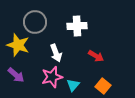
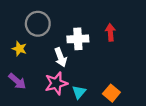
white cross: (77, 26) -> (78, 39), moved
yellow star: (18, 45) -> (19, 49), size x0.6
red arrow: (96, 56) -> (110, 32), moved, turned -126

